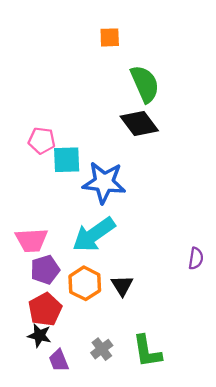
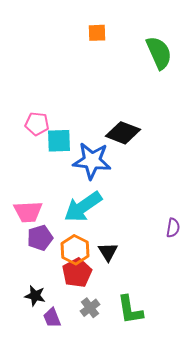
green semicircle: (145, 84) -> (159, 53), moved
black diamond: (139, 124) -> (123, 133), moved, turned -32
red pentagon: (45, 309) -> (77, 273), moved

